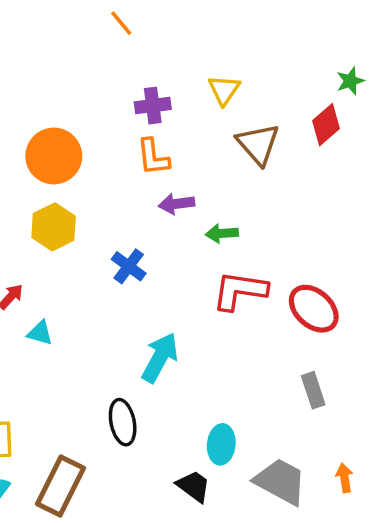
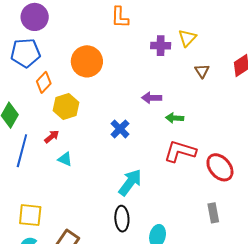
purple cross: (153, 106) -> (161, 46), moved
brown triangle: (258, 144) -> (202, 71), size x0.6
orange L-shape: (153, 157) -> (120, 17), moved
yellow hexagon: (54, 227) -> (66, 107), moved
black ellipse: (123, 422) -> (122, 219), moved

